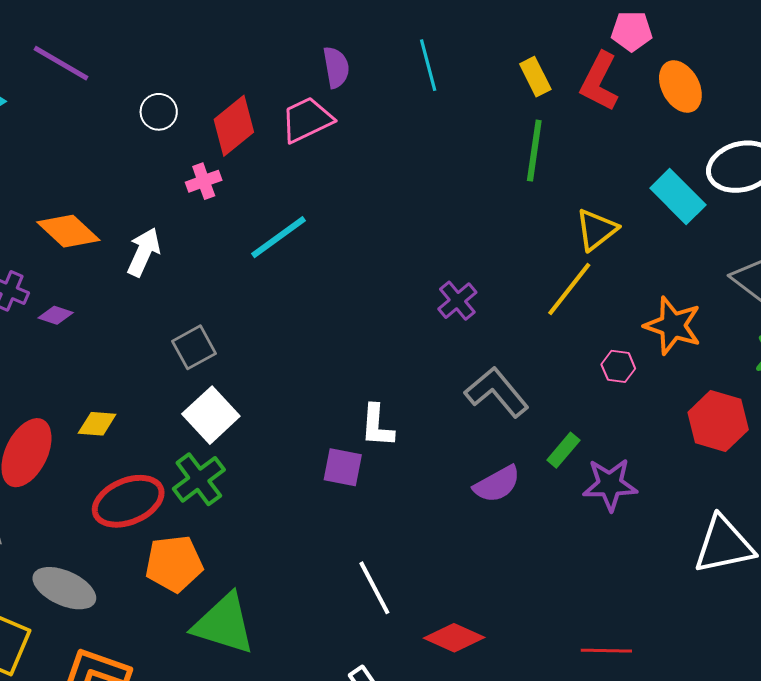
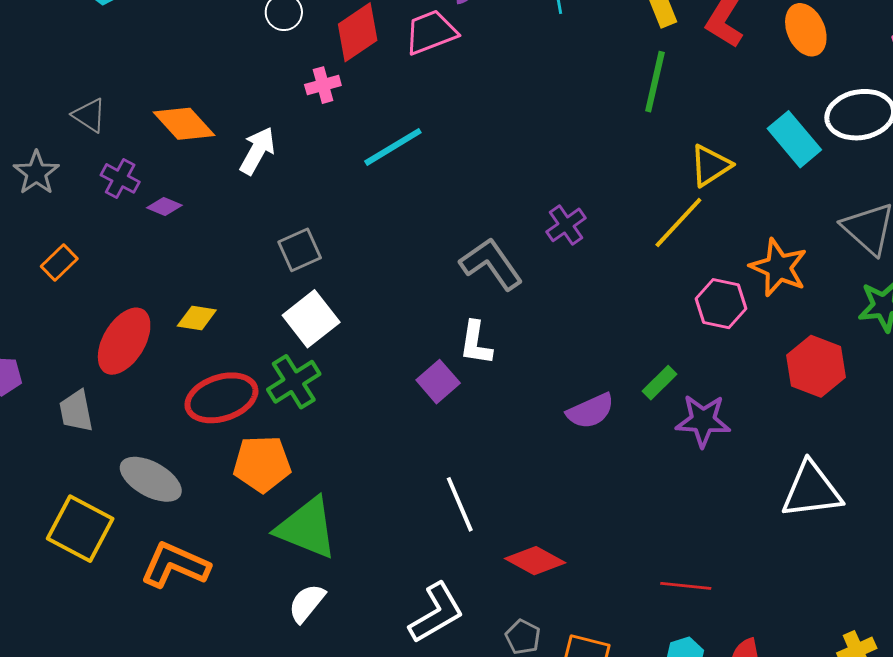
pink hexagon: (618, 366) -> (721, 304), size x1.5
gray L-shape: (497, 392) -> (491, 264), moved
purple square: (343, 467) -> (438, 382), turned 33

